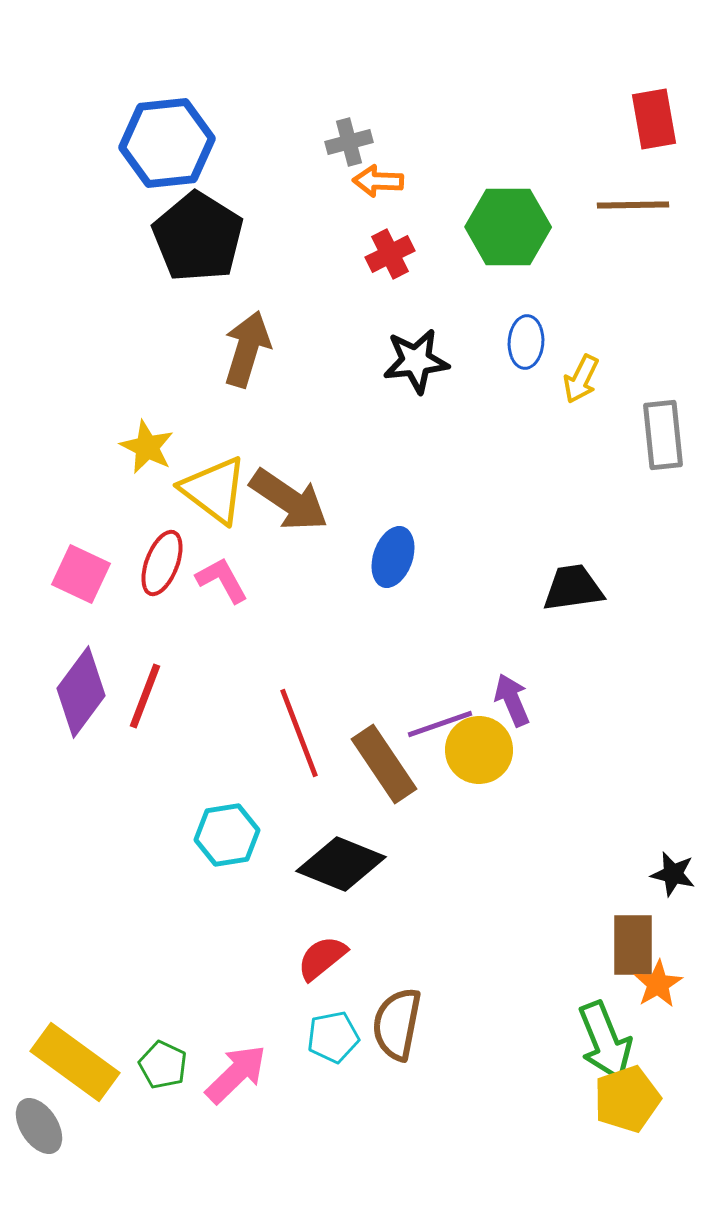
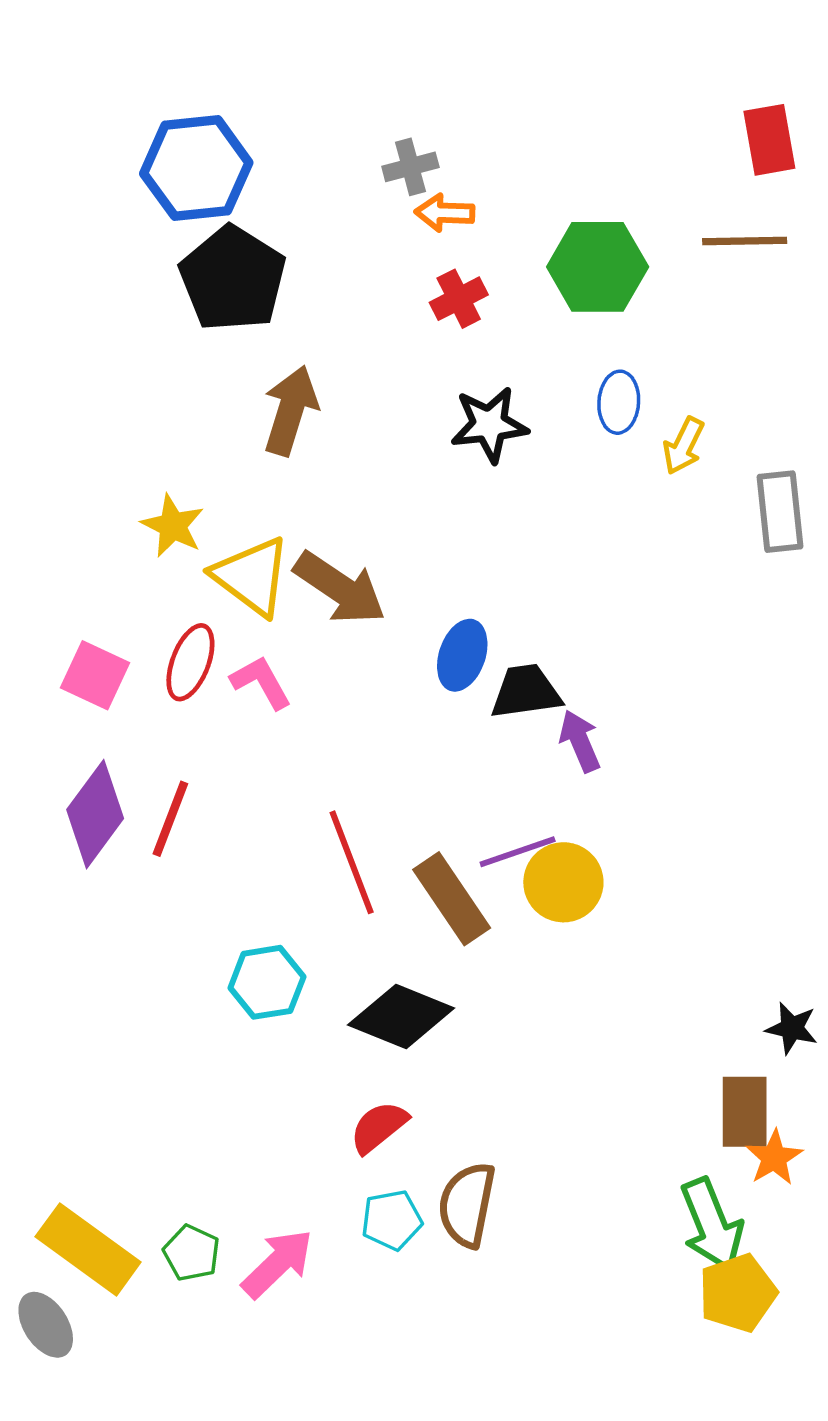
black trapezoid: (573, 588) -> (526, 692), moved
purple arrow: (512, 700) -> (580, 741), moved

